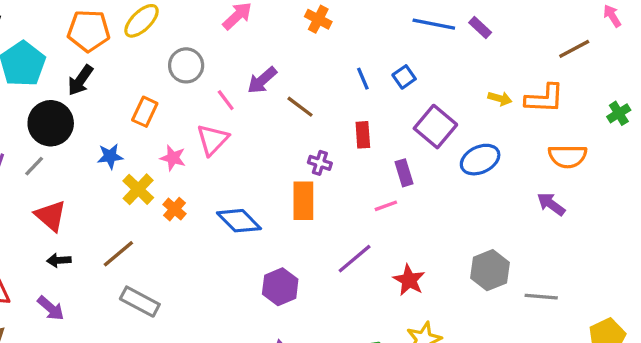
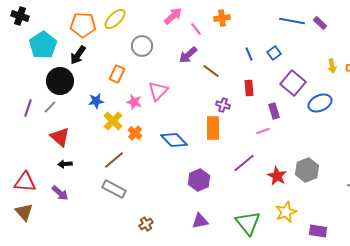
orange cross: (318, 19) -> (222, 18), turned -35
yellow arrow: (500, 98) -> (332, 66), turned 64
pink line: (226, 100) -> (196, 29), moved
brown line: (118, 254) -> (114, 160), moved
gray hexagon: (490, 270) -> (307, 170), moved

